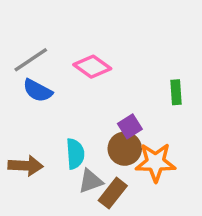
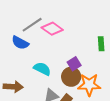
gray line: (31, 60) -> (32, 25), moved
cyan semicircle: (75, 154) -> (42, 69), moved, turned -60

